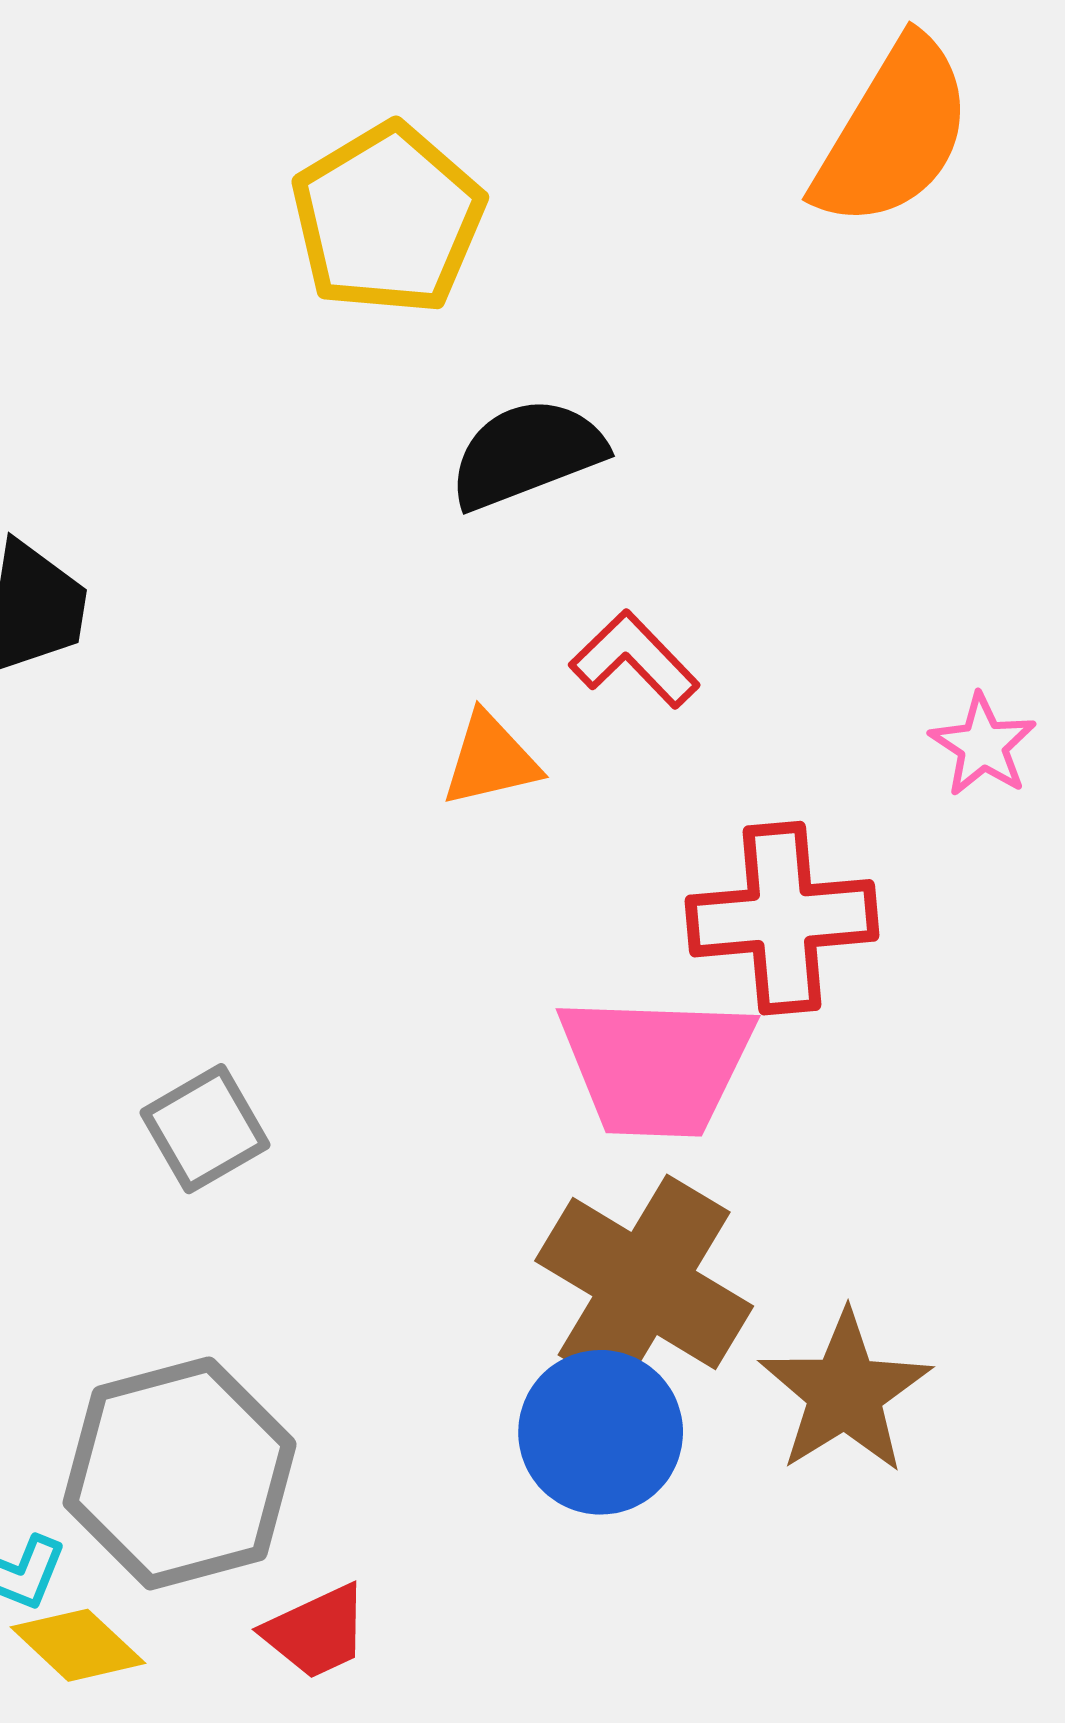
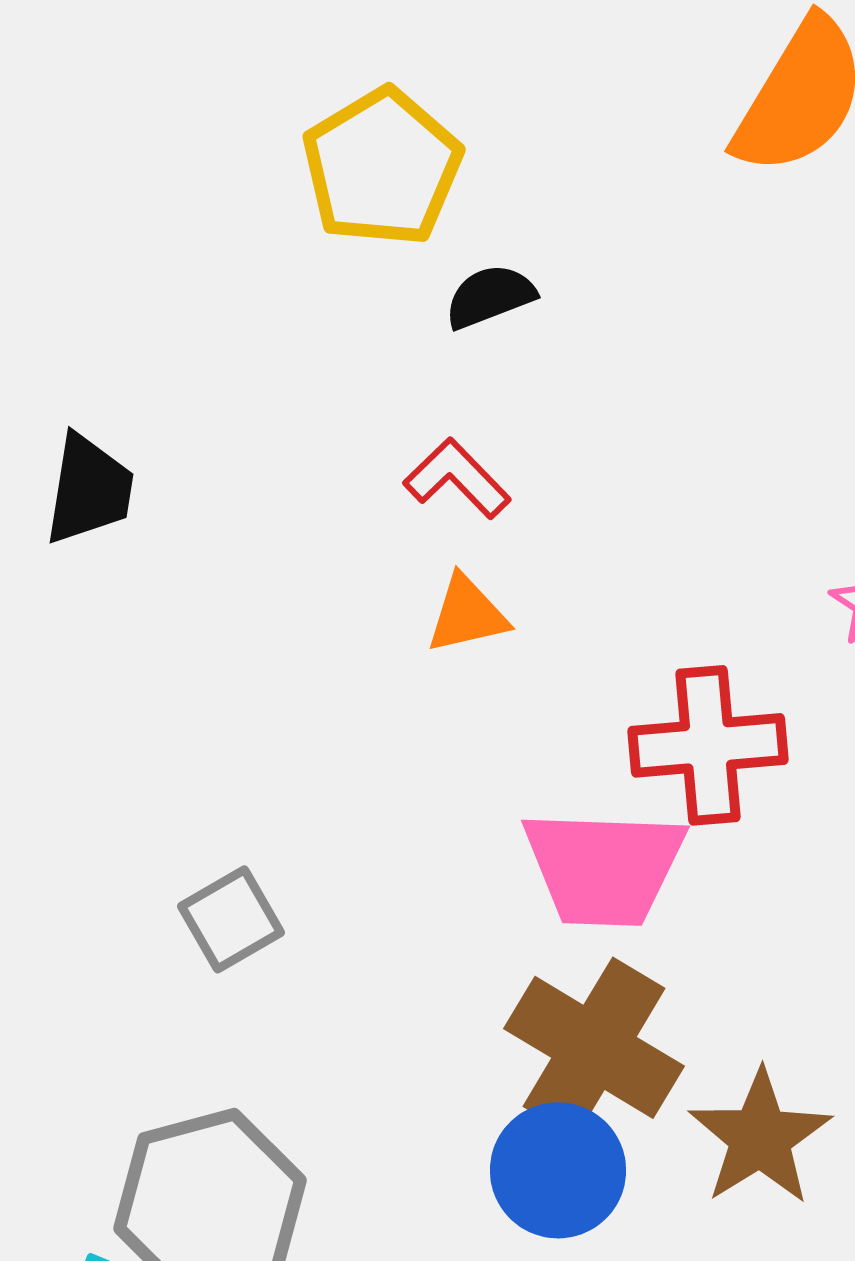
black semicircle: (527, 454) -> (490, 296), moved, size x0.7
red L-shape: (634, 659) -> (457, 478), moved

